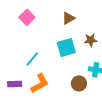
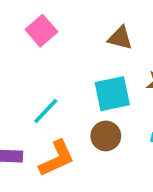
brown triangle: (68, 18) -> (120, 38), turned 40
brown circle: (79, 83) -> (106, 136), moved

